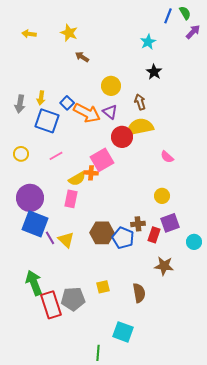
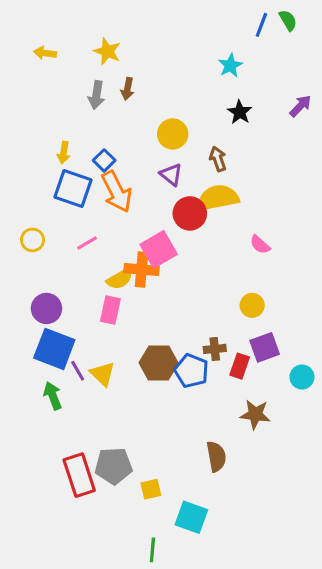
purple arrow: (193, 32) -> (300, 106), moved
brown arrow: (82, 57) -> (128, 89), turned -112
gray arrow: (20, 104) -> (96, 95), moved
orange arrow: (87, 113) -> (117, 192), moved, turned 36
orange cross: (91, 173) -> (142, 270), size x1.5
purple circle: (30, 198) -> (46, 308), size x0.7
green arrow: (34, 283) -> (53, 396), moved, size x0.7
yellow square: (103, 287) -> (151, 489), moved

